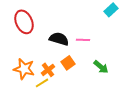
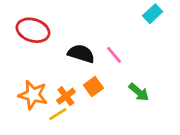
red ellipse: (24, 22) -> (33, 30), turned -50
pink line: (83, 40) -> (114, 55), turned 48

